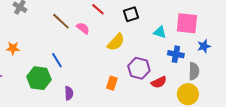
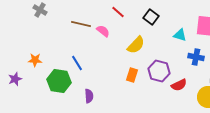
black square: (131, 14) -> (151, 17), turned -35
brown line: (61, 21) -> (81, 24), turned -30
orange star: (13, 48) -> (35, 60), moved
orange rectangle: (112, 83) -> (132, 75), moved

